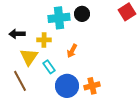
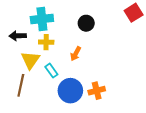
black circle: (82, 14) -> (86, 23), moved
cyan cross: (59, 18) -> (42, 19), moved
brown line: (20, 81) -> (21, 85), turned 40

